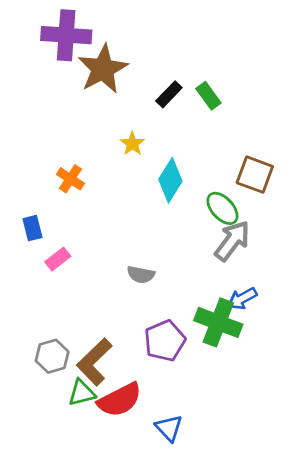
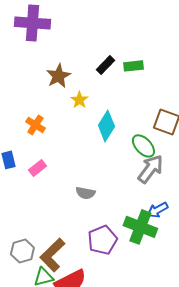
brown star: (103, 69) -> (58, 76), moved, size x0.7
green rectangle: (208, 96) -> (133, 66), turned -60
pink rectangle: (58, 259) -> (37, 168), moved

